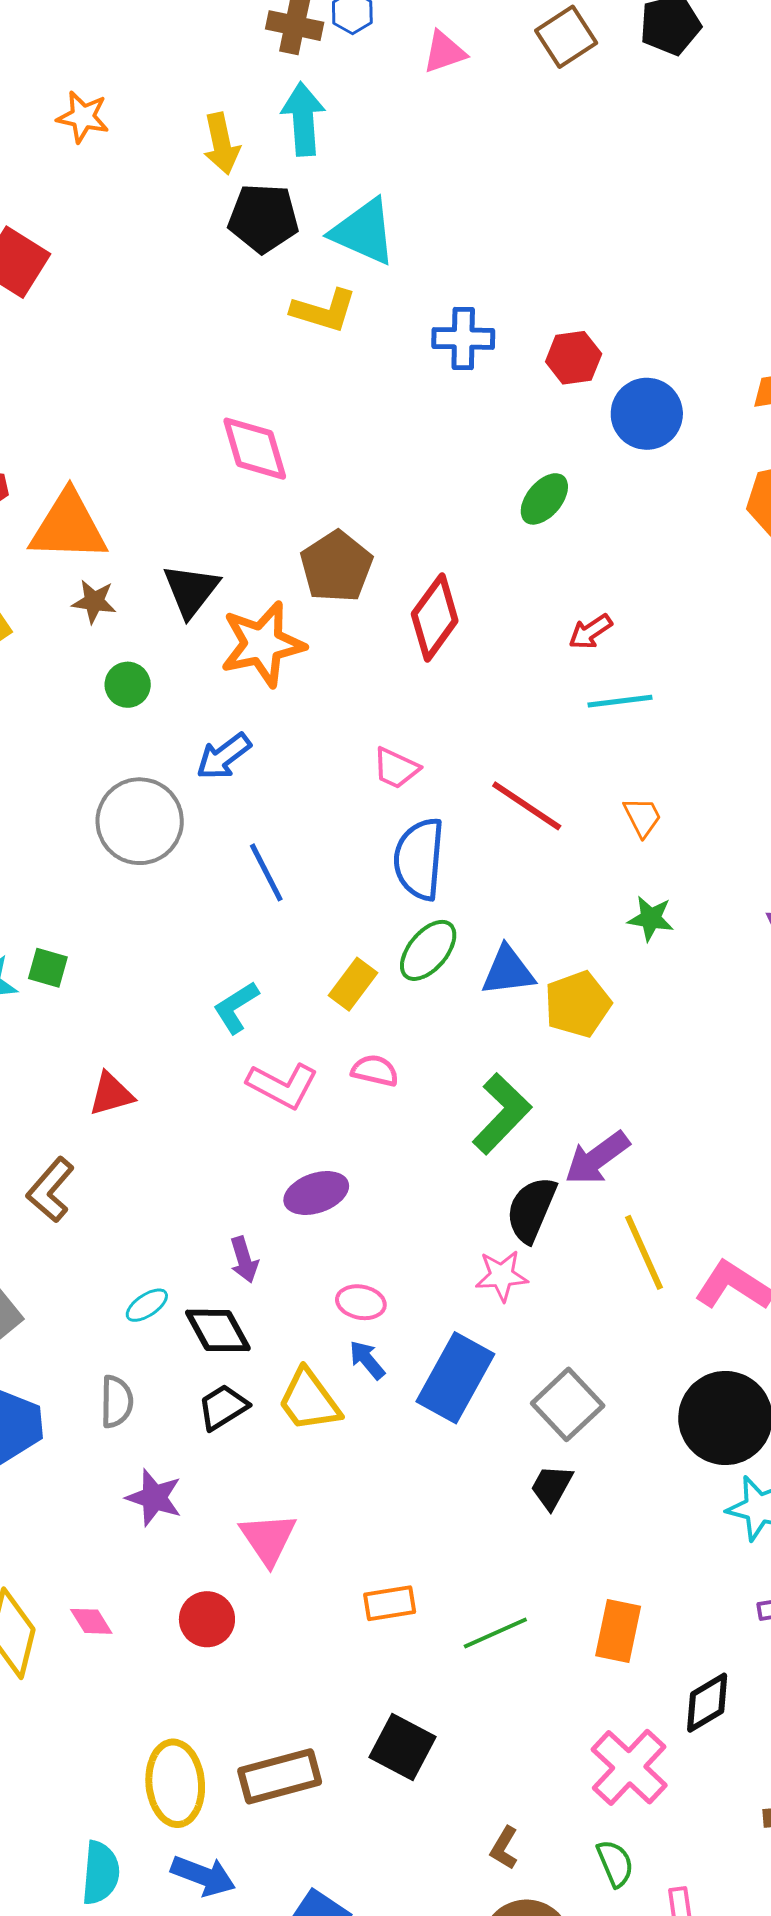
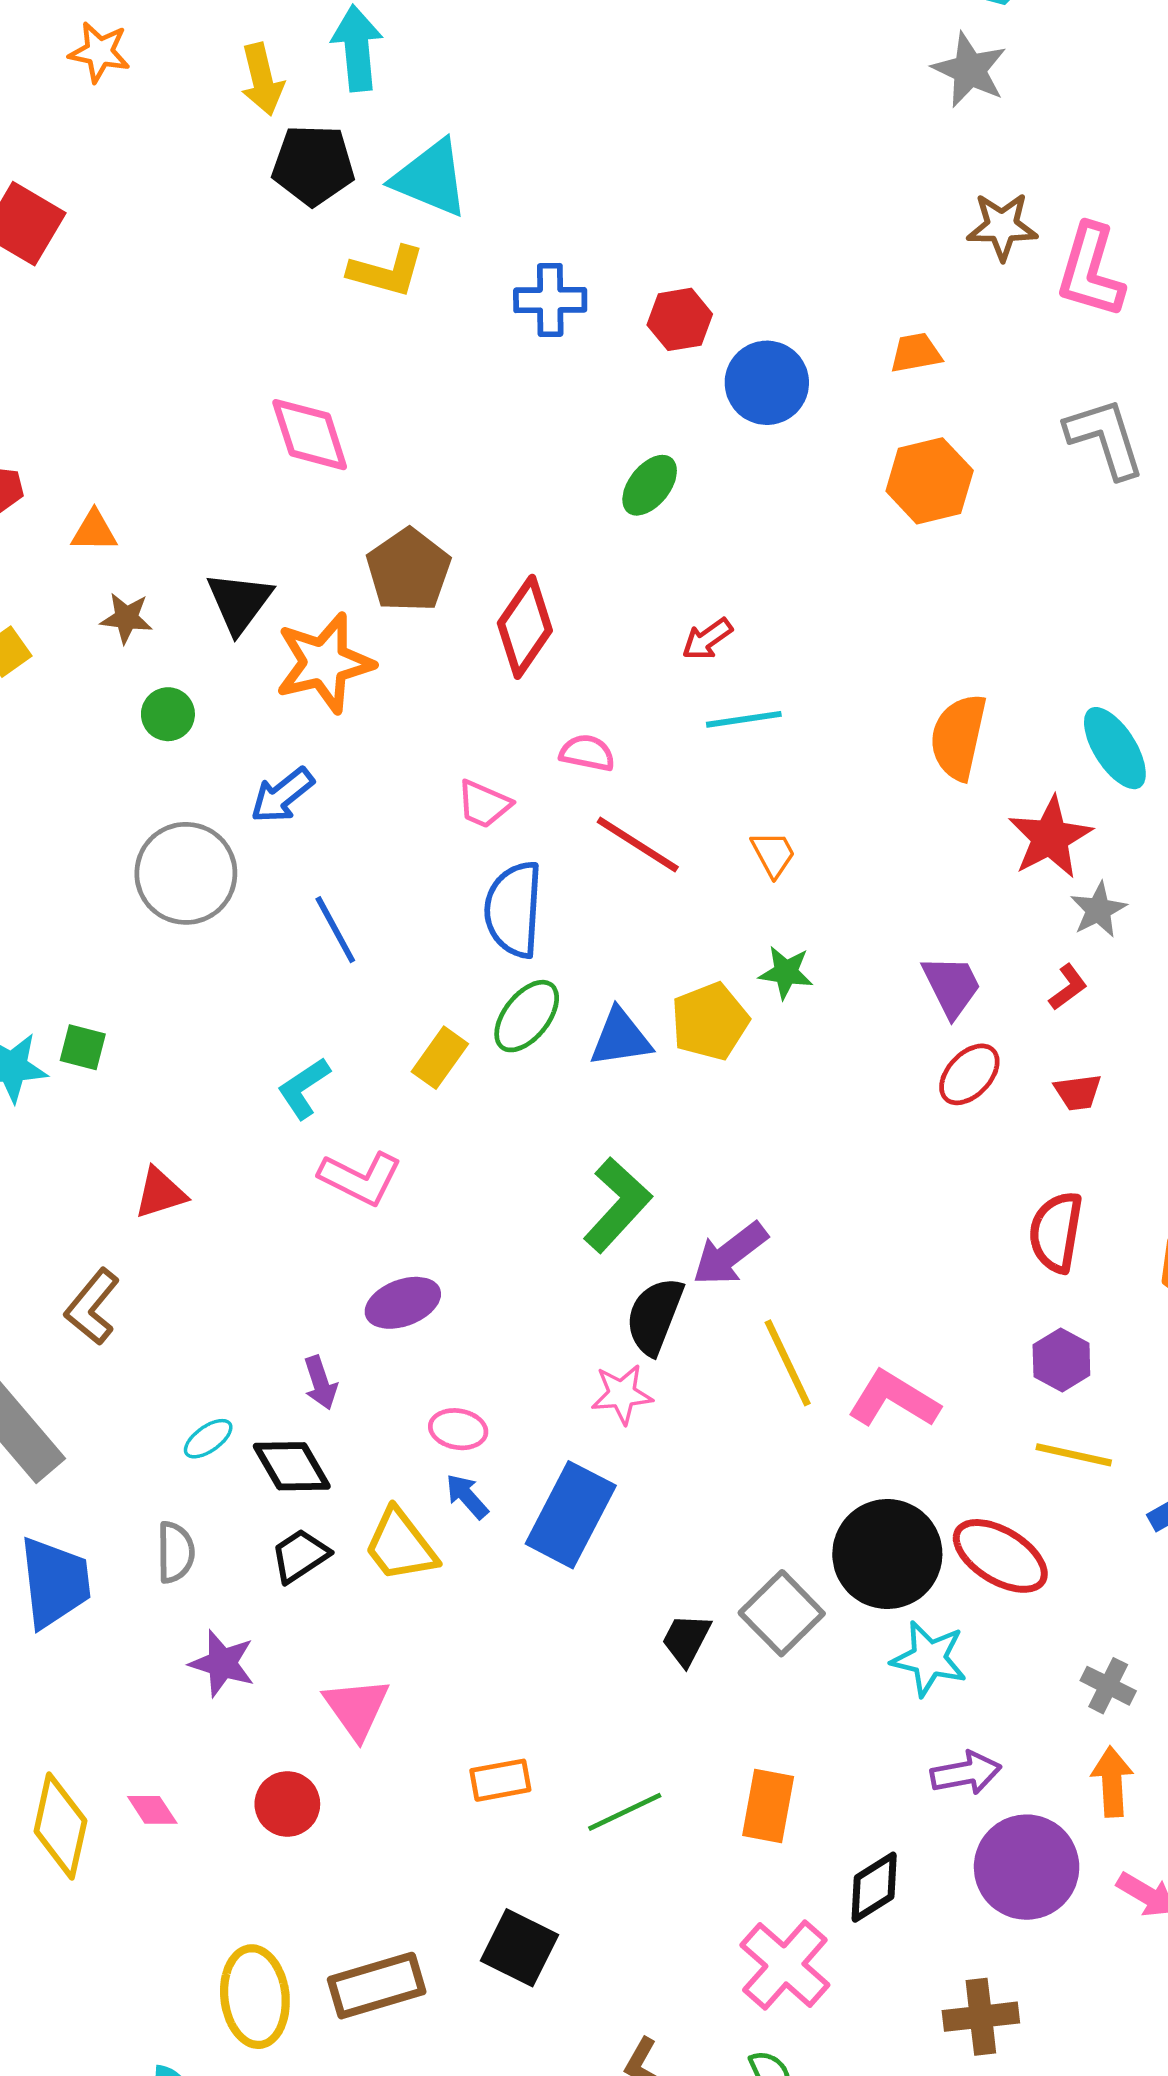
orange triangle: (68, 527) -> (94, 531), size x0.5
yellow pentagon: (578, 1004) -> (710, 1021), moved
pink semicircle: (375, 1071) -> (587, 753), moved
gray square: (568, 1404) -> (782, 1613), moved

